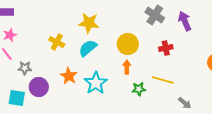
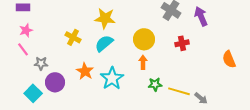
yellow line: (163, 80) -> (179, 91), moved
cyan square: (17, 98) -> (33, 93), turned 36

